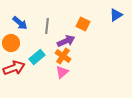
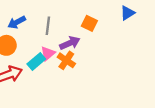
blue arrow: (20, 23) -> (17, 22), turned 112
pink triangle: (62, 72) -> (48, 53), moved

